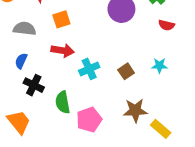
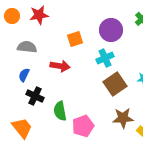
orange square: (61, 19) -> (75, 39), moved
cyan cross: (89, 69) -> (105, 58), moved
brown square: (126, 71) -> (115, 84), size x1.6

